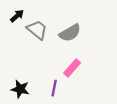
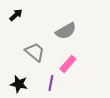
gray trapezoid: (37, 30) -> (35, 52), moved

